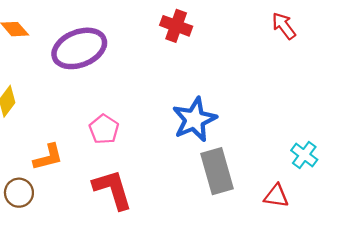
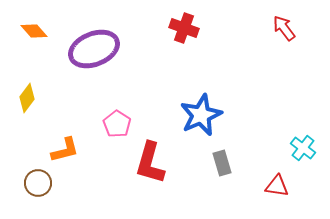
gray rectangle: (217, 171) -> (222, 163), size x0.6
red L-shape: (113, 189) -> (150, 163), moved, turned -147

